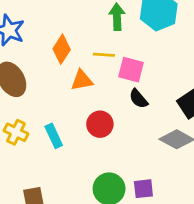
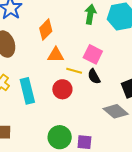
yellow line: (104, 55) -> (74, 71), moved
cyan rectangle: (54, 136) -> (27, 91), size x1.4

